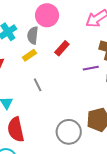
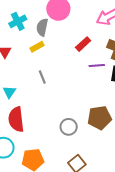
red rectangle: (62, 48) -> (83, 44), moved
gray circle: (69, 132) -> (69, 127), size x0.7

